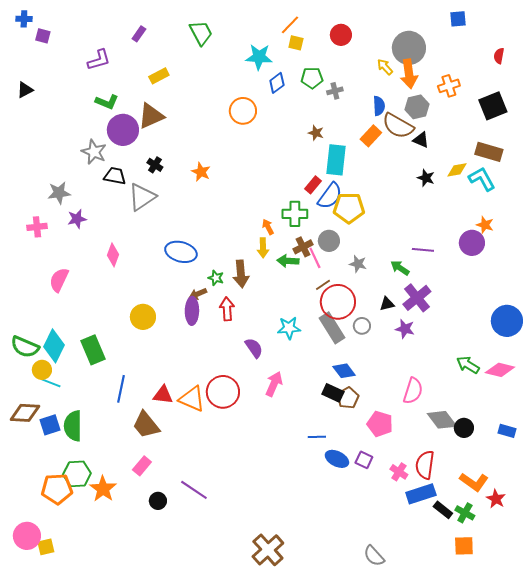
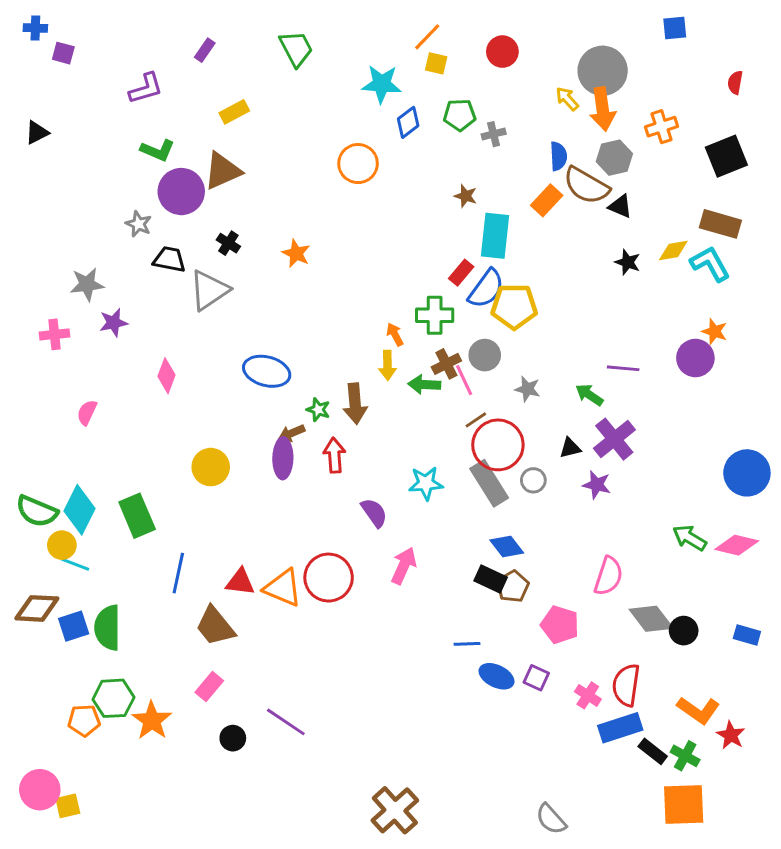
gray star: (94, 152) -> (138, 224), size x0.7
pink semicircle: (59, 280) -> (87, 413), size x0.7
orange pentagon: (57, 489) -> (84, 720), size x0.7
orange square: (464, 546) -> (684, 804), size x1.5

